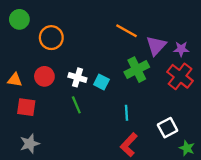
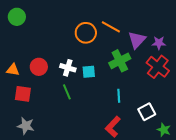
orange circle: (51, 38) -> (86, 33), moved
cyan square: (101, 82) -> (89, 72), turned -32
cyan line: (126, 113) -> (119, 96), moved
gray star: (30, 144) -> (26, 126), turned 30

